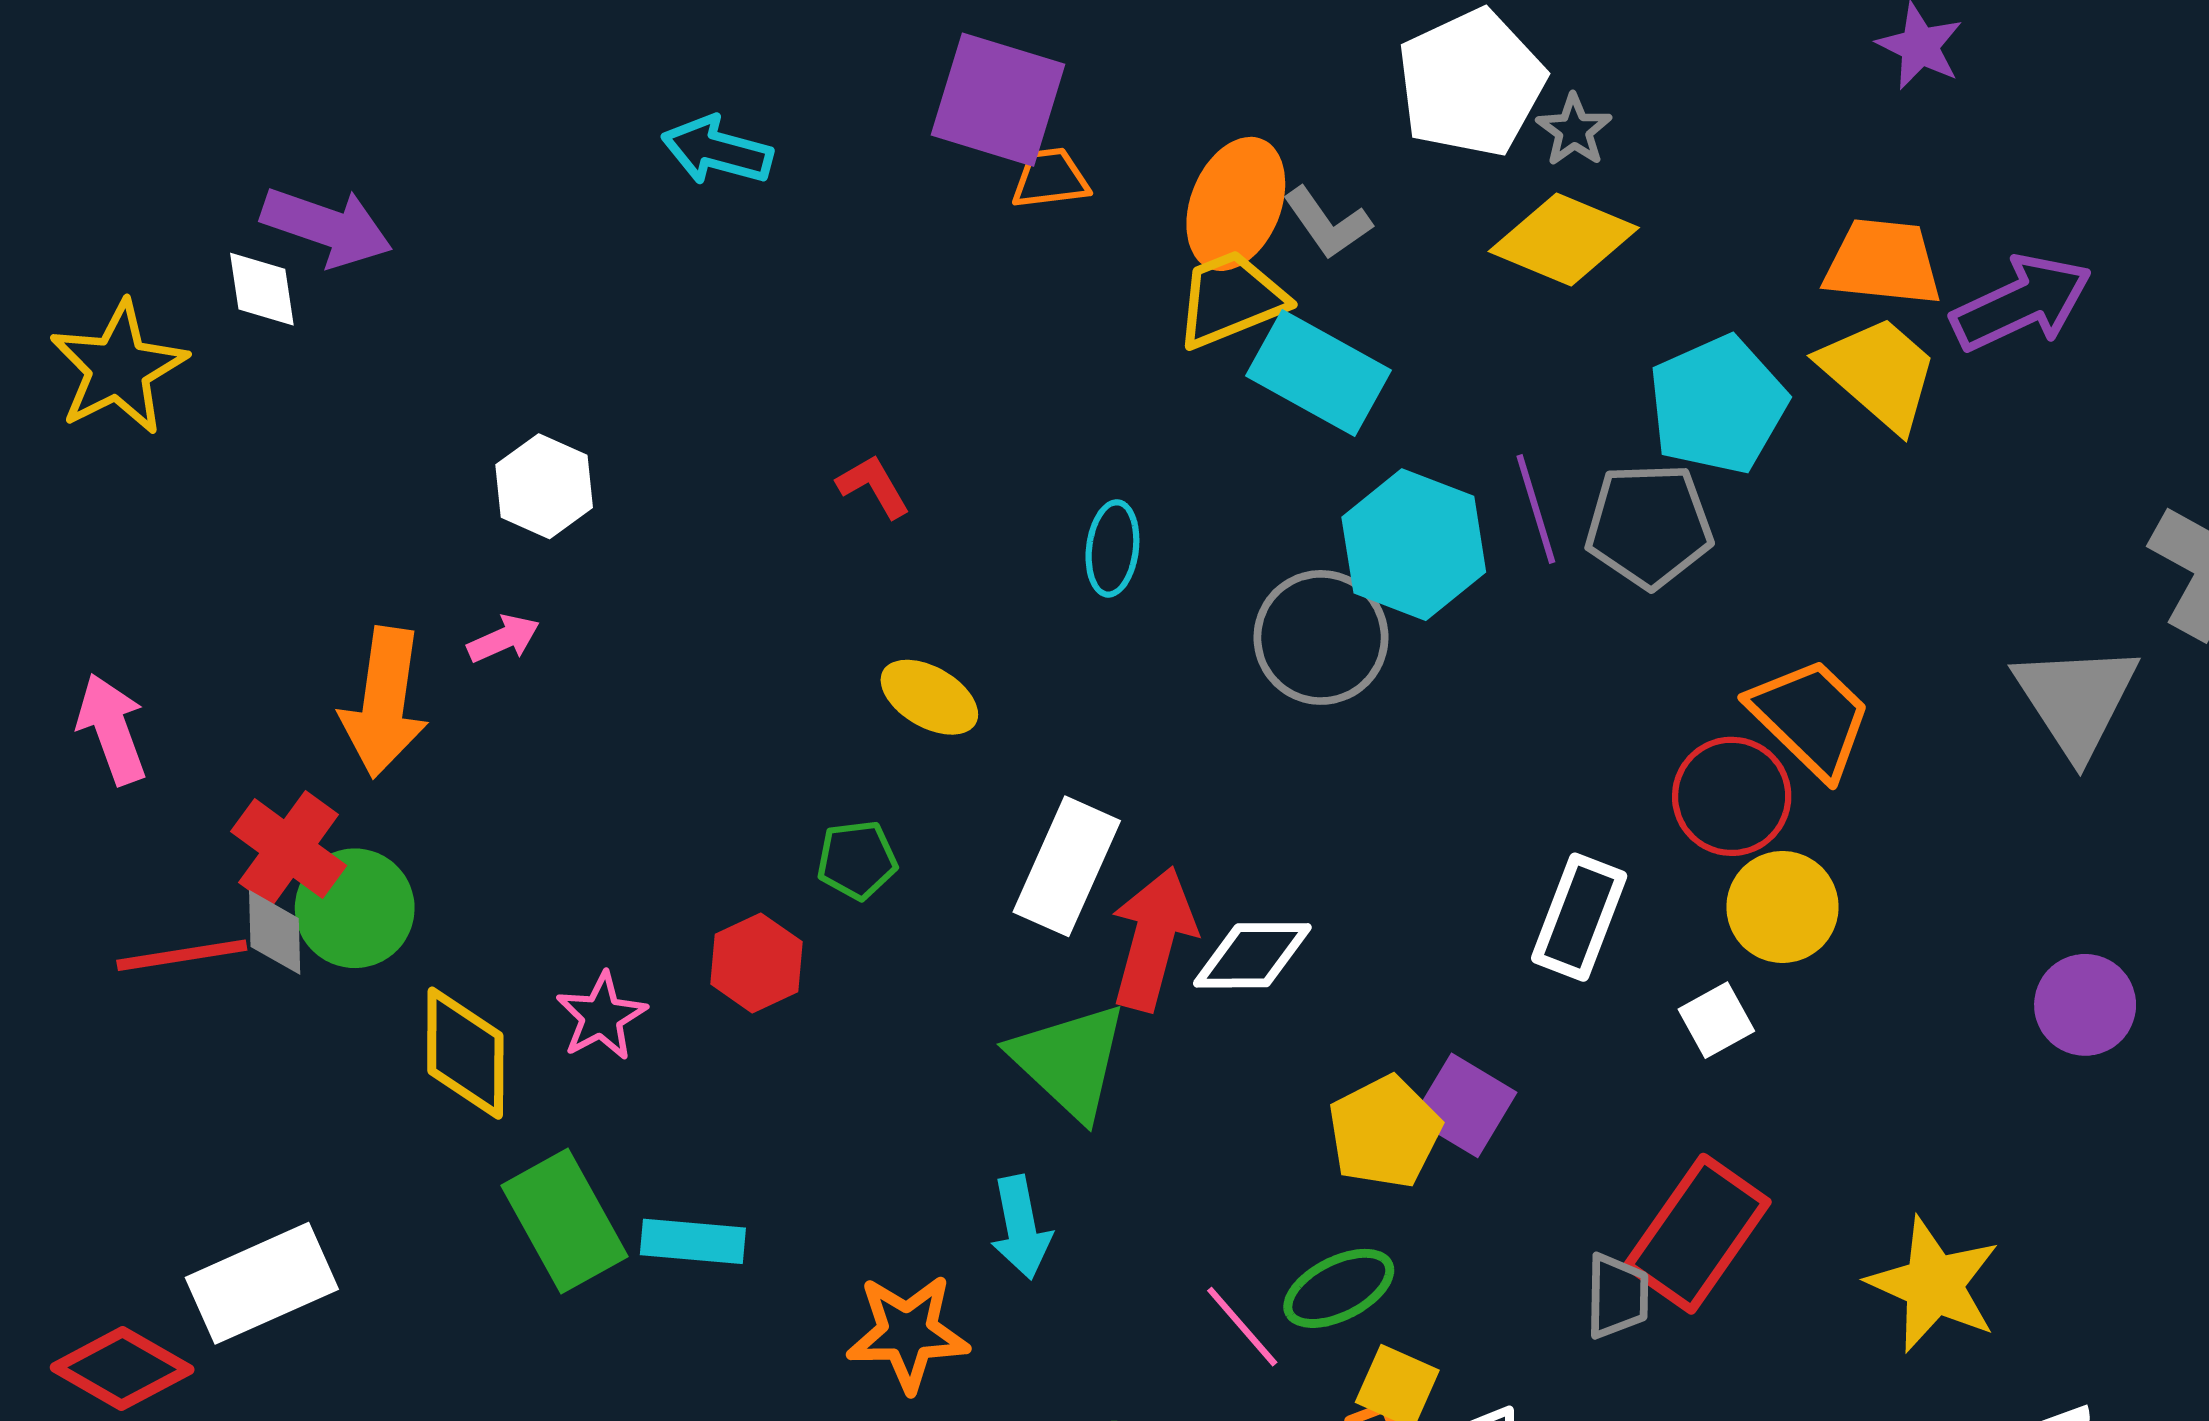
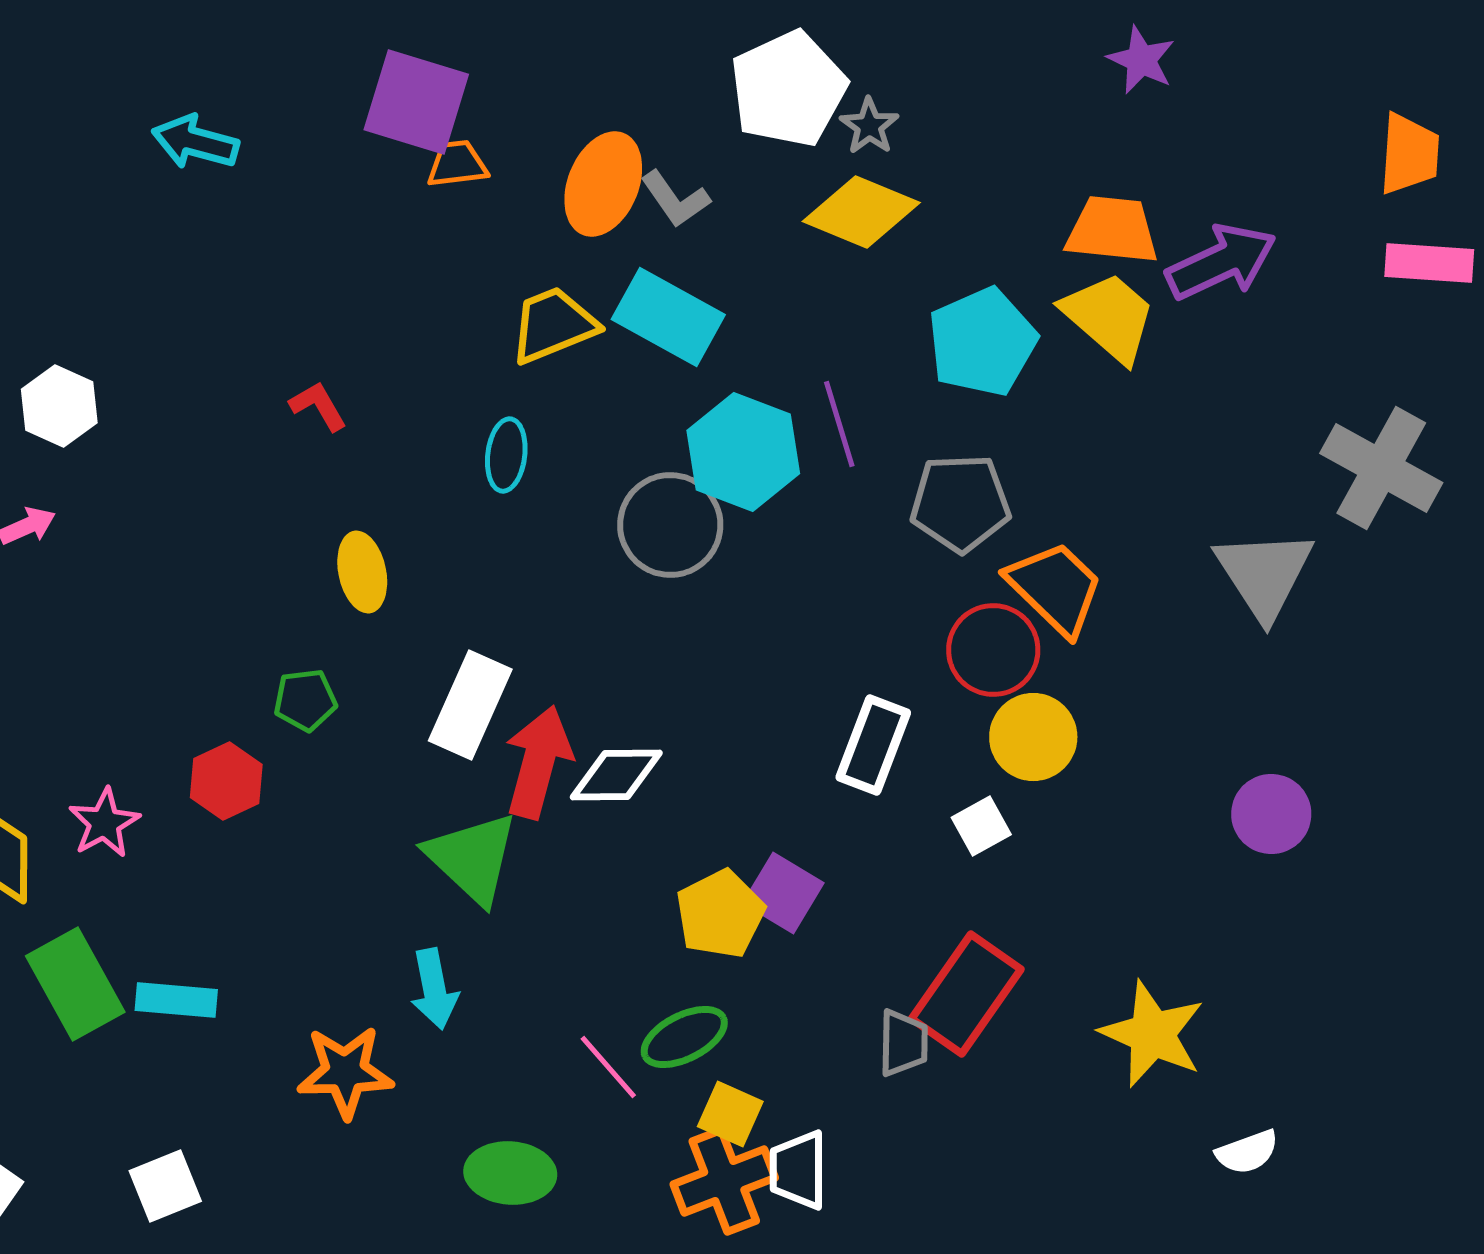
yellow trapezoid: (1231, 299) -> (553, 325), moved
gray pentagon: (1649, 526) -> (960, 503), moved
yellow ellipse: (929, 697) -> (362, 572), turned 48

